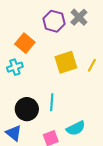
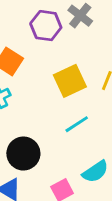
cyan line: (52, 102) -> (77, 124), moved, turned 60

